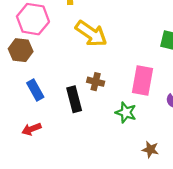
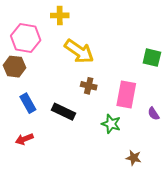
brown cross: (96, 82) -> (89, 86), moved
black rectangle: (74, 99) -> (64, 112), turned -50

